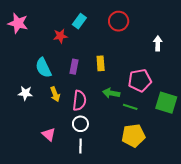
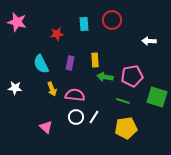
cyan rectangle: (79, 21) -> (84, 24), moved, turned -40
white arrow: (158, 43) -> (149, 41), turned -88
white star: (25, 93) -> (15, 88), moved
green arrow: (111, 93) -> (105, 77), moved
pink semicircle: (79, 101) -> (75, 95), turned -90
white line: (80, 146) -> (94, 117), moved, turned 32

